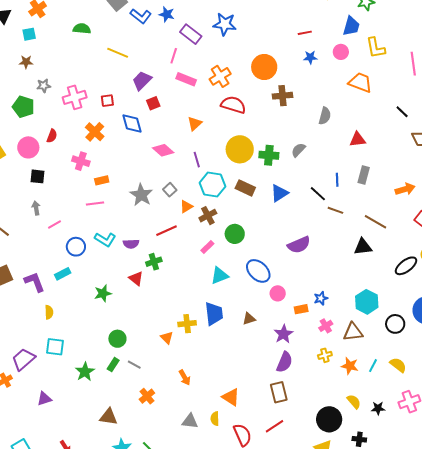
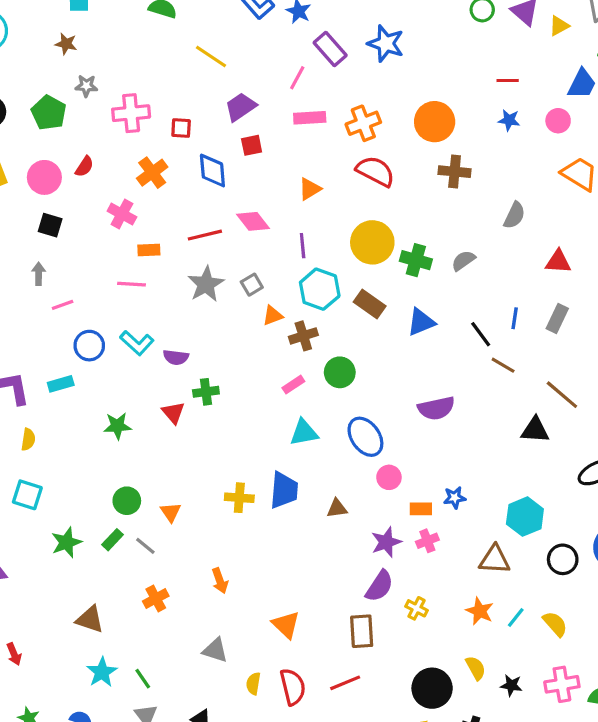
pink rectangle: (186, 79) -> (310, 118), turned -36
red line: (167, 231) -> (205, 235), moved
pink cross: (326, 326) -> (427, 541), moved
orange triangle: (167, 338) -> (171, 512), moved
yellow cross: (325, 355) -> (417, 608), moved, turned 32
yellow semicircle: (215, 419) -> (253, 684), moved

